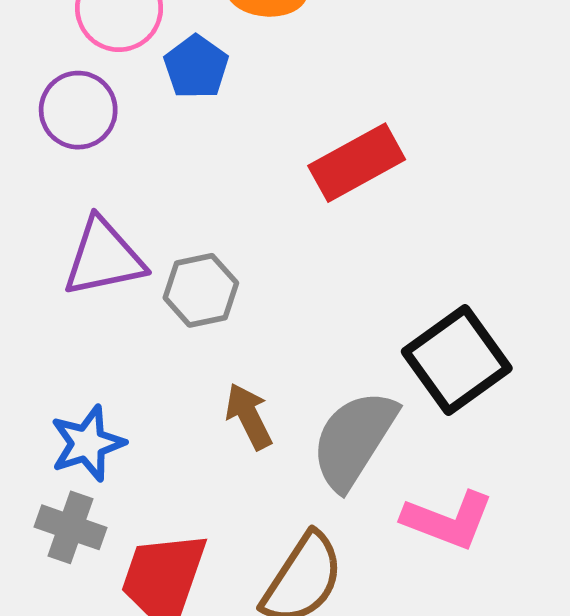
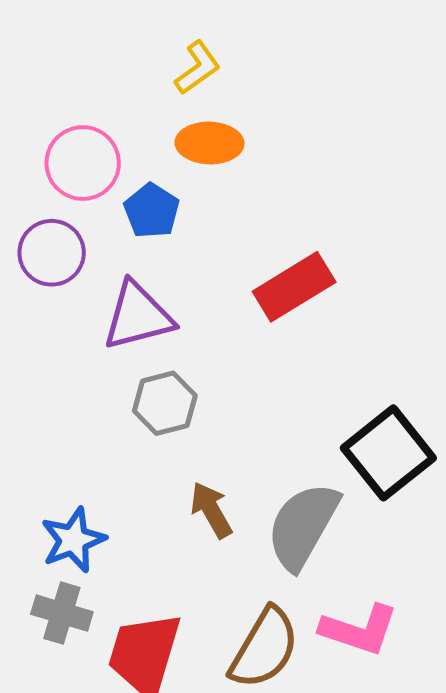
purple triangle: (104, 258) -> (138, 316), moved
pink L-shape: (448, 520) -> (359, 630), moved

